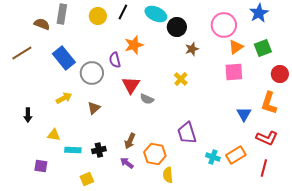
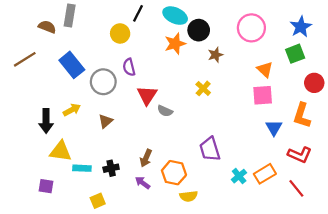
blue star: (259, 13) -> (301, 27), moved
yellow circle: (98, 16) -> (120, 33), moved
orange star: (134, 45) -> (175, 44), moved
orange triangle: (236, 47) -> (265, 69), moved, turned -42
pink square: (234, 72) -> (263, 95), moved
black arrow: (28, 115) -> (46, 121), moved, size x1.5
yellow triangle: (54, 135) -> (61, 151), size x1.5
cyan cross: (213, 157) -> (239, 176), turned 32
red line: (264, 168) -> (296, 188), turned -54
yellow semicircle: (168, 175) -> (189, 196), turned -91

